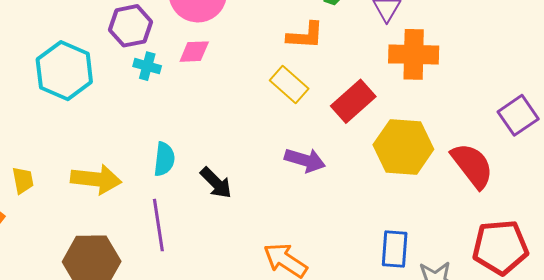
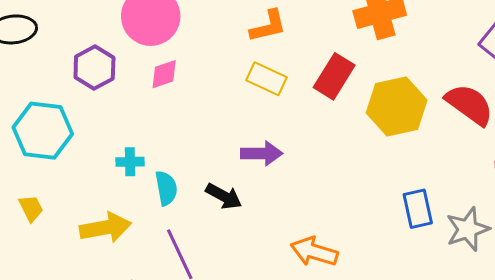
cyan cross: (147, 66) -> (130, 162), moved
purple arrow: (305, 160) -> (262, 153), moved
yellow trapezoid: (23, 180) -> (31, 208), moved

